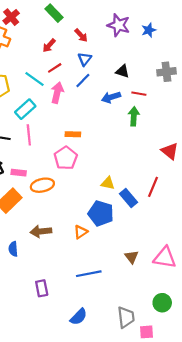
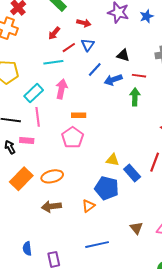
red arrow: (81, 35) -> (84, 23), turned -32
red line: (55, 68) -> (69, 48), moved
cyan line: (34, 79) -> (53, 62), moved, turned -42
blue line: (83, 80) -> (95, 70), moved
pink arrow: (57, 93) -> (62, 89), moved
pink rectangle: (19, 173) -> (27, 140), moved
orange ellipse: (42, 185) -> (52, 176), moved
blue semicircle: (13, 249) -> (27, 249), moved

